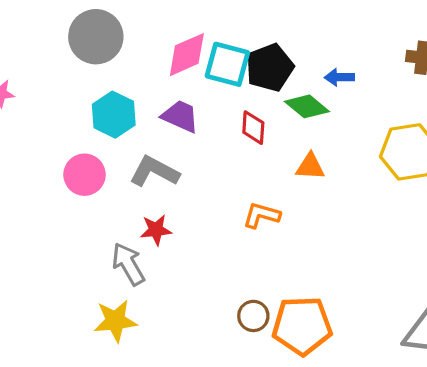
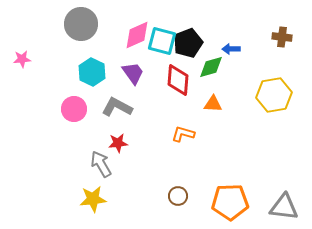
green diamond: (307, 106) -> (211, 67), turned -56
purple trapezoid: (180, 116) -> (133, 73), turned 30
red diamond: (253, 128) -> (178, 80), size x1.5
orange pentagon: (302, 326) -> (230, 202), moved

